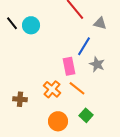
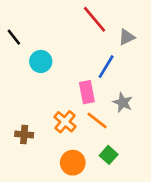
gray triangle: (100, 23) -> (127, 37), turned -40
cyan circle: (31, 25) -> (41, 61), moved
gray star: (97, 64) -> (123, 102), moved

